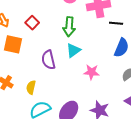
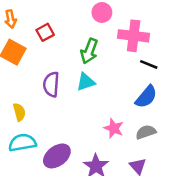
pink star: (91, 72) -> (114, 128), moved
yellow semicircle: (31, 87) -> (19, 112), turned 136

